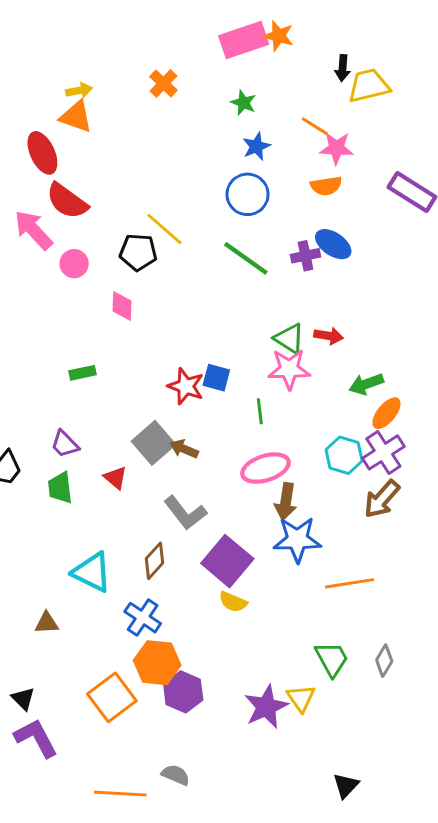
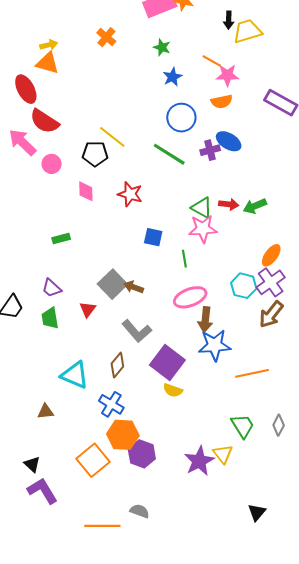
blue circle: (248, 194) -> (181, 118), moved
green arrow: (366, 384) -> (255, 206), moved
red star: (186, 386) -> (130, 194), moved
red triangle: (116, 478) -> (88, 309), turned 30

